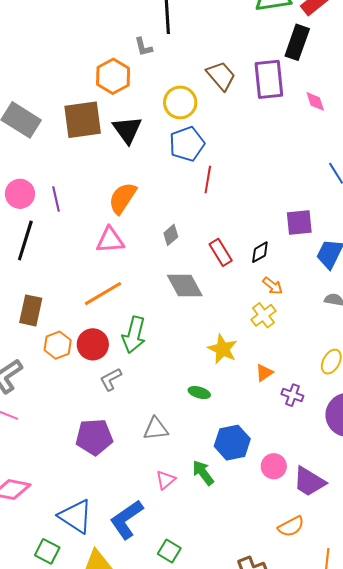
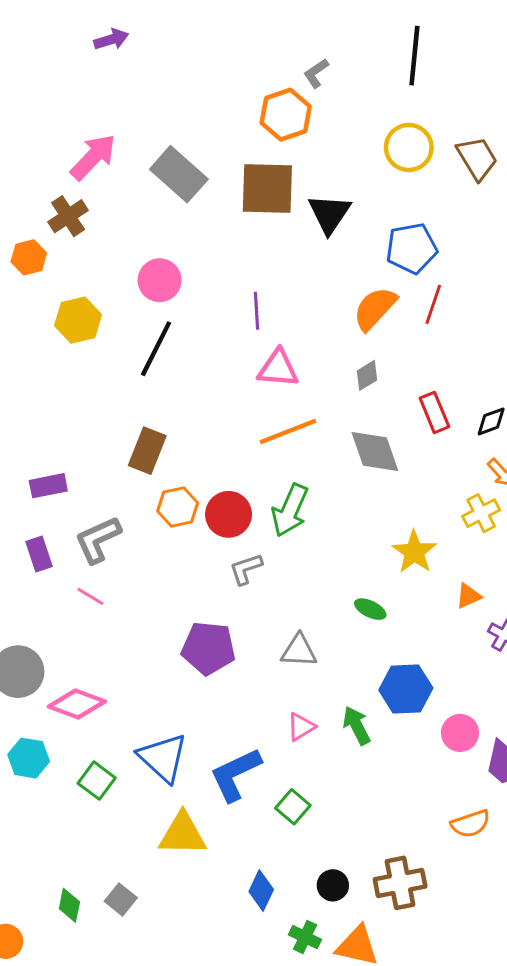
gray L-shape: (143, 47) -> (316, 73), moved, turned 60
orange hexagon: (113, 76) -> (286, 115), moved
yellow circle: (180, 102) -> (409, 147), moved
orange semicircle: (122, 198) -> (375, 308), moved
purple line: (56, 199) -> (256, 311), moved
orange line: (103, 294) -> (288, 431), moved
green square: (47, 551) -> (97, 781), moved
green square: (169, 551) -> (293, 807), moved

